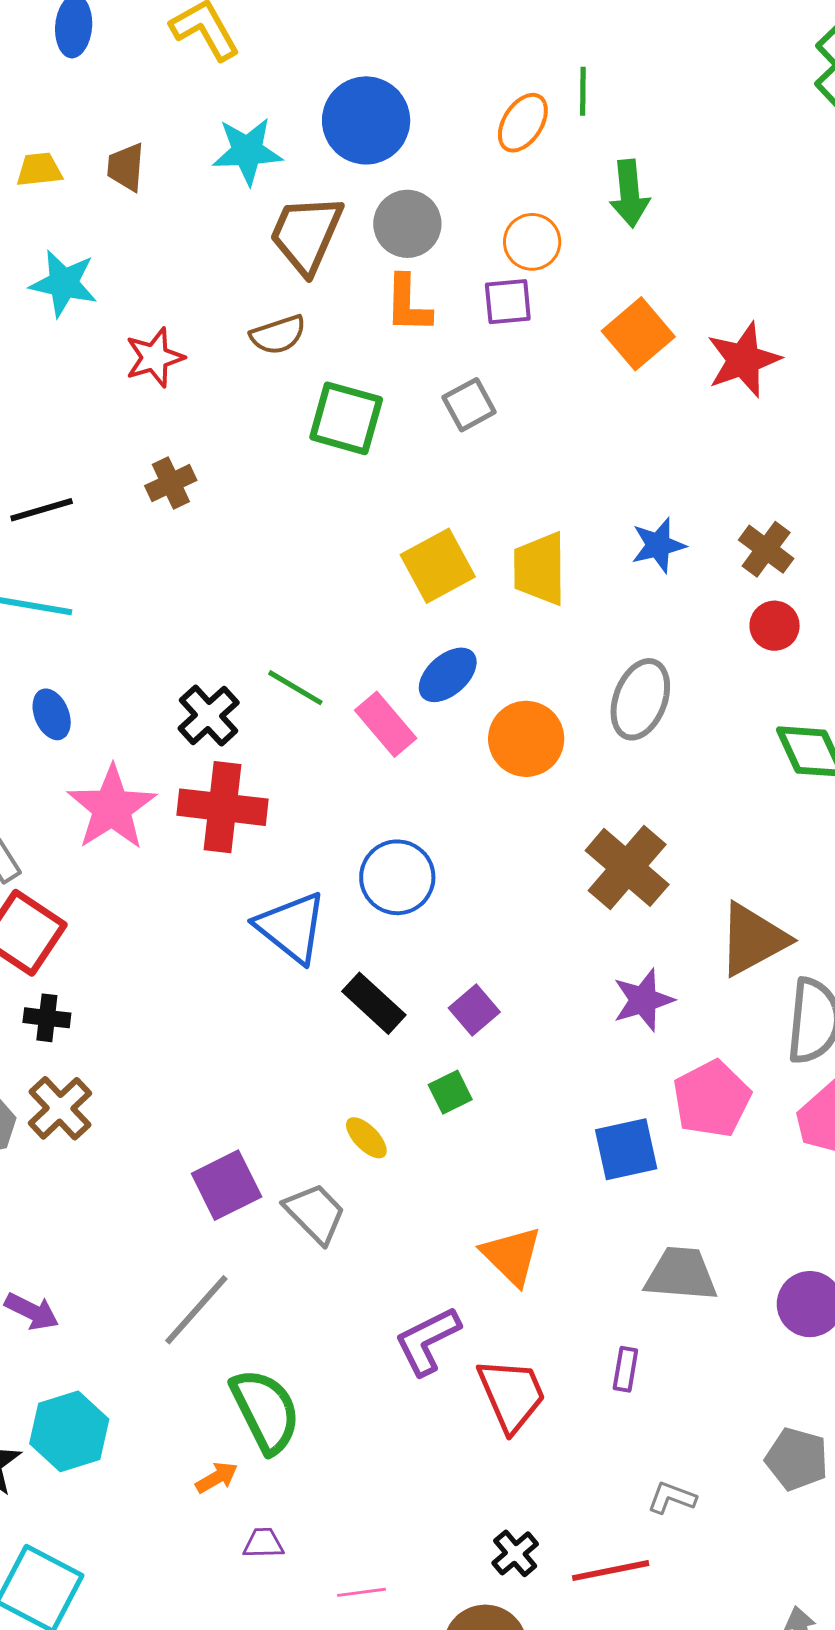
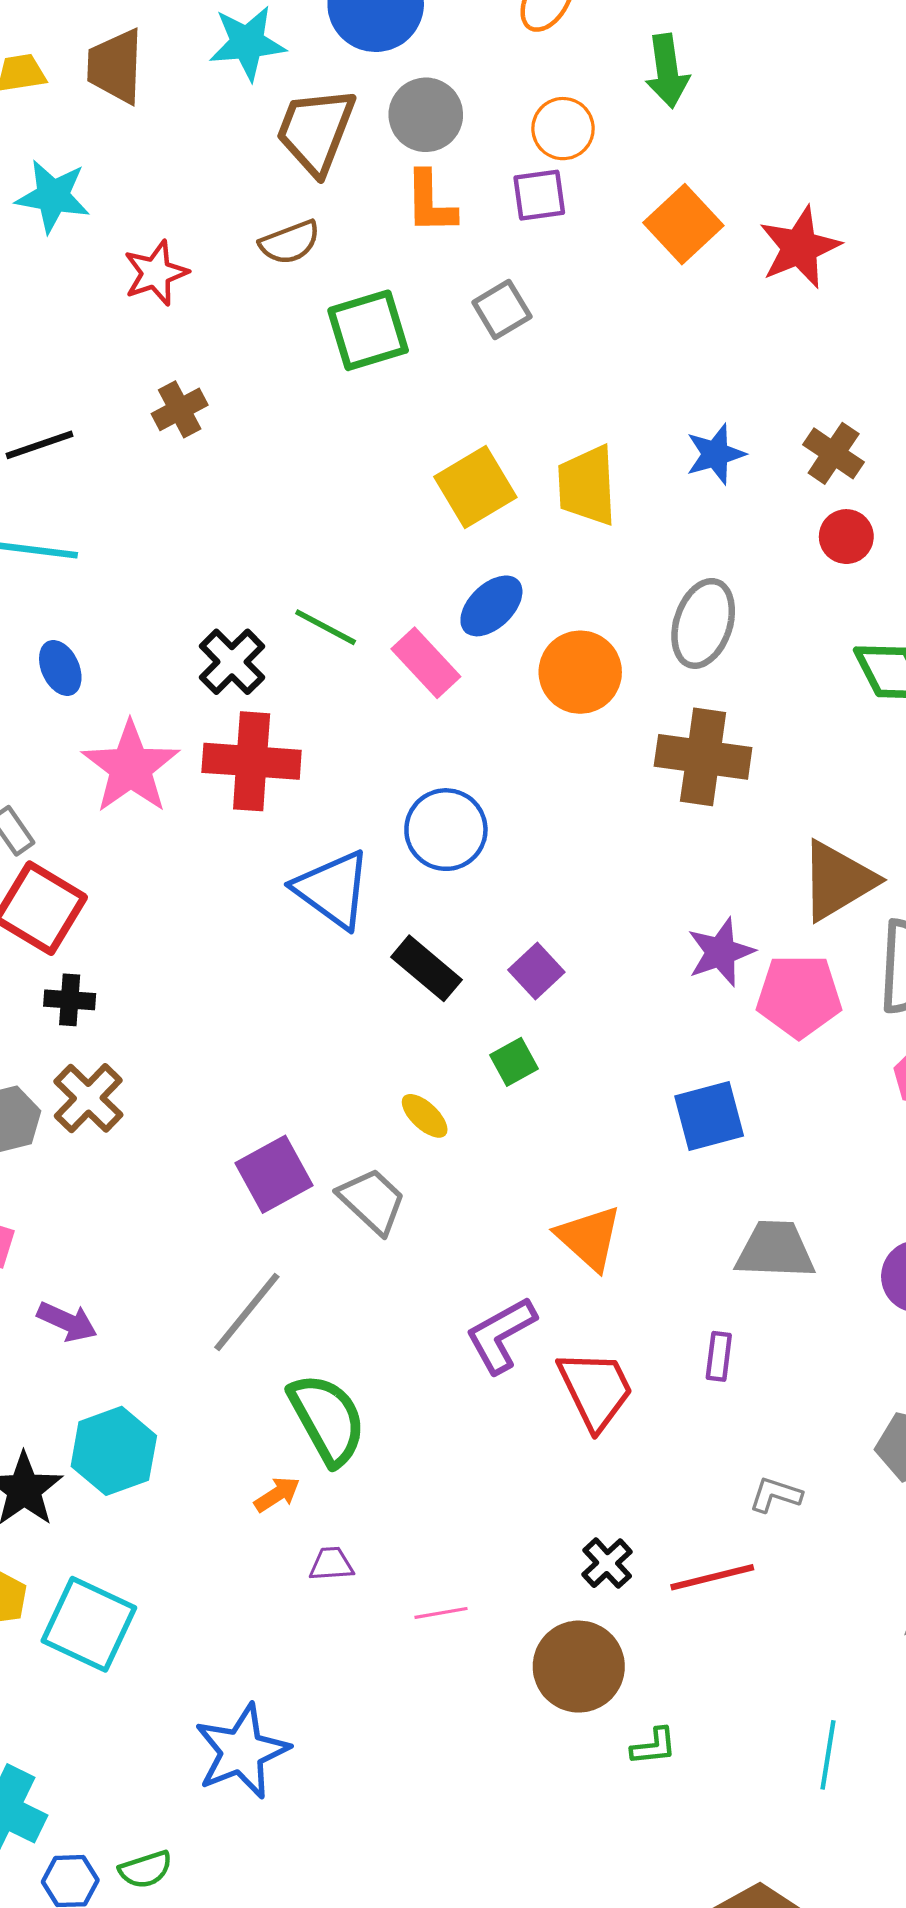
brown trapezoid: (126, 167) -> (115, 66), size x1.4
green square: (346, 418) -> (368, 330), turned -30
brown cross: (627, 867) -> (703, 757), moved, turned -30
pink pentagon: (712, 1099) -> (799, 996), moved, turned 30

